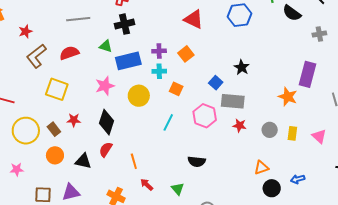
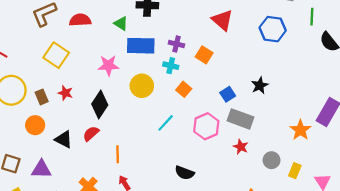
orange square: (186, 54) -> (204, 55), turned -35

